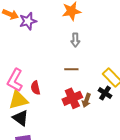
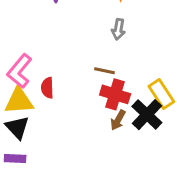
black cross: (105, 93) -> (147, 115), size x1.5
red cross: (72, 98) -> (115, 94), moved, turned 30

